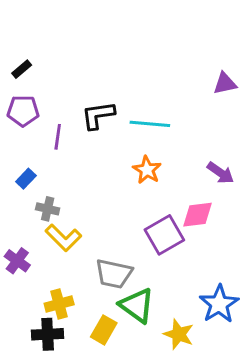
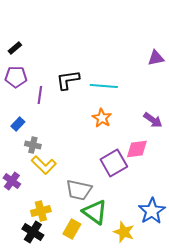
black cross: (48, 334) -> (33, 232), turned 35

